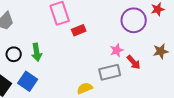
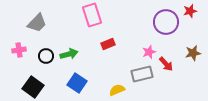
red rectangle: (79, 30) -> (108, 44), moved
green arrow: (37, 52) -> (69, 54), turned -96
blue square: (28, 81) -> (77, 83), moved

